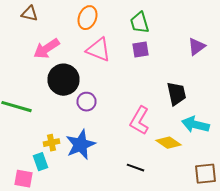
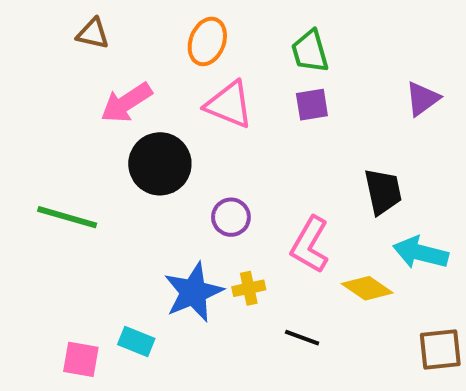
purple circle: (86, 102) -> (231, 217), moved
yellow cross: (52, 143) -> (249, 288), moved
cyan rectangle: (40, 162) -> (136, 342), moved, turned -48

